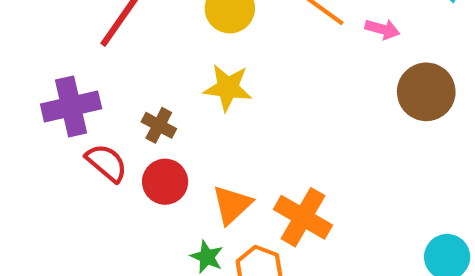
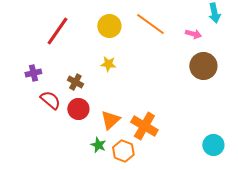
pink arrow: (382, 29) -> (193, 34), moved
yellow star: (228, 88) -> (108, 64), size x0.7
purple cross: (71, 106) -> (33, 73), size x0.6

